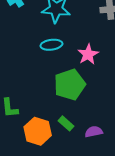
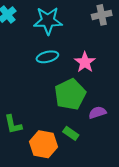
purple semicircle: (94, 132) -> (97, 112), moved

